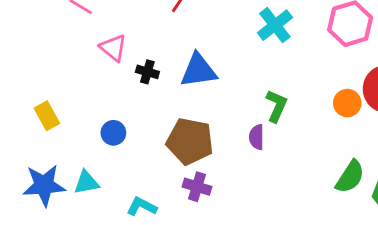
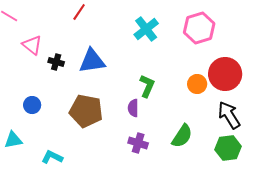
green semicircle: (350, 177) -> (182, 136), moved
purple cross: (197, 187) -> (138, 143), moved

